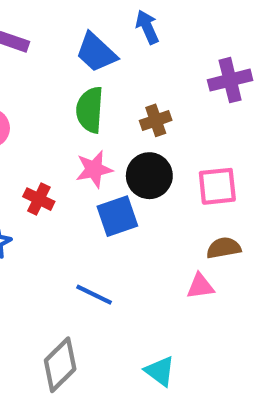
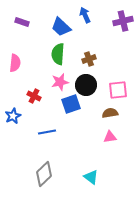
purple cross: (230, 80) -> (123, 21), moved
brown semicircle: (224, 248) -> (110, 113), moved
blue line: (94, 295) -> (47, 132), moved, turned -36

